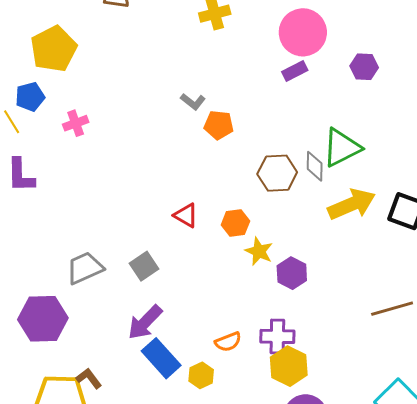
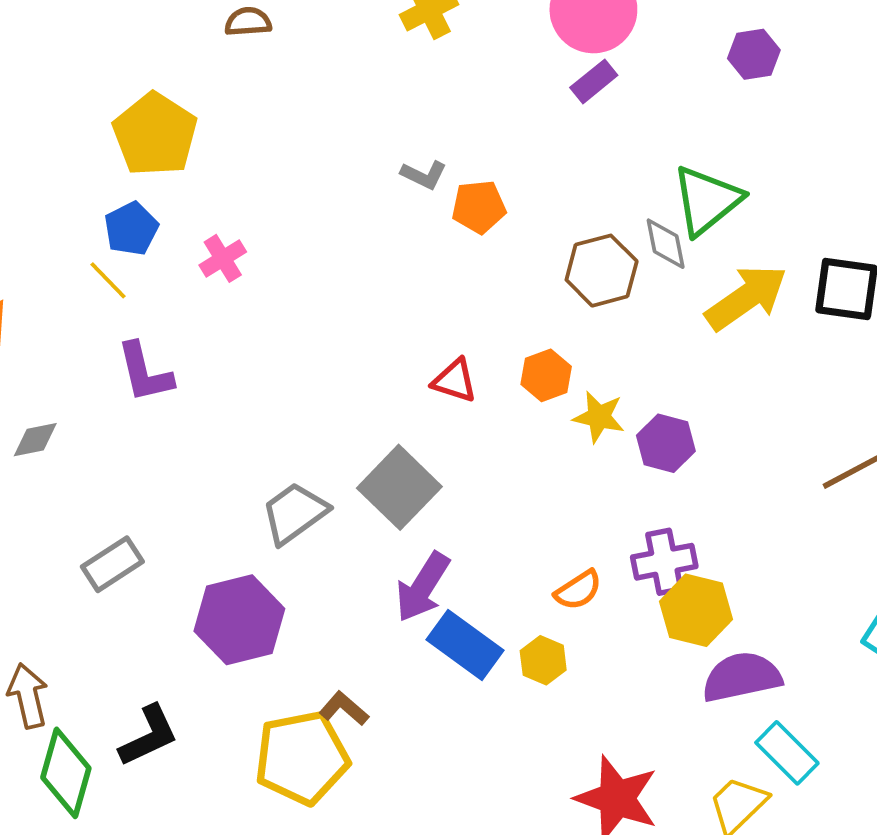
purple hexagon: (364, 67) -> (754, 54), moved
gray square: (144, 266) -> (399, 487), size x1.5

